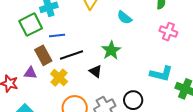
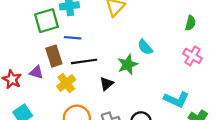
cyan semicircle: (124, 18) -> (145, 47), moved
black triangle: (96, 71) -> (107, 84), turned 32

